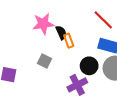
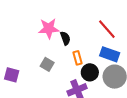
orange rectangle: (69, 41) -> (77, 58), moved

